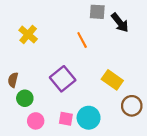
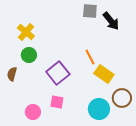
orange line: (82, 40) -> (90, 57), moved
green circle: (25, 98) -> (29, 55), moved
cyan circle: (89, 118) -> (99, 109), moved
pink square: (66, 119) -> (57, 102), moved

